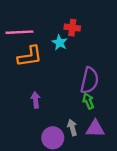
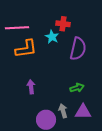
purple semicircle: (90, 80) -> (78, 49), moved
green arrow: (88, 101) -> (77, 88), turned 96

